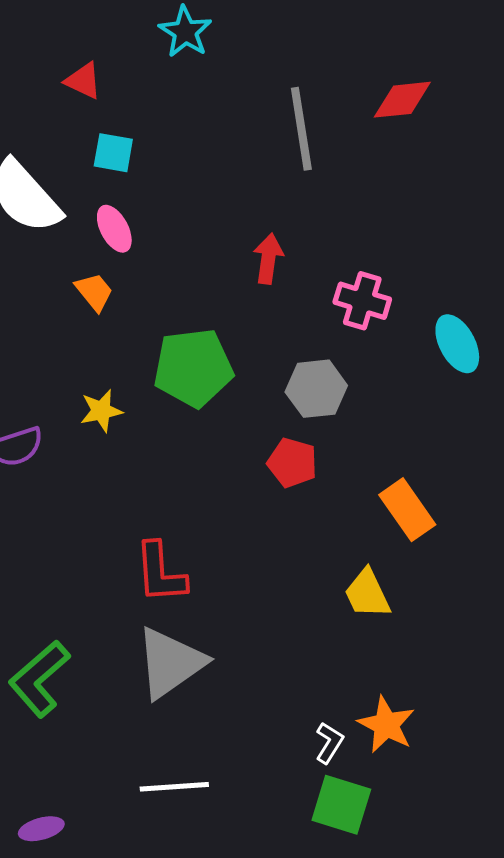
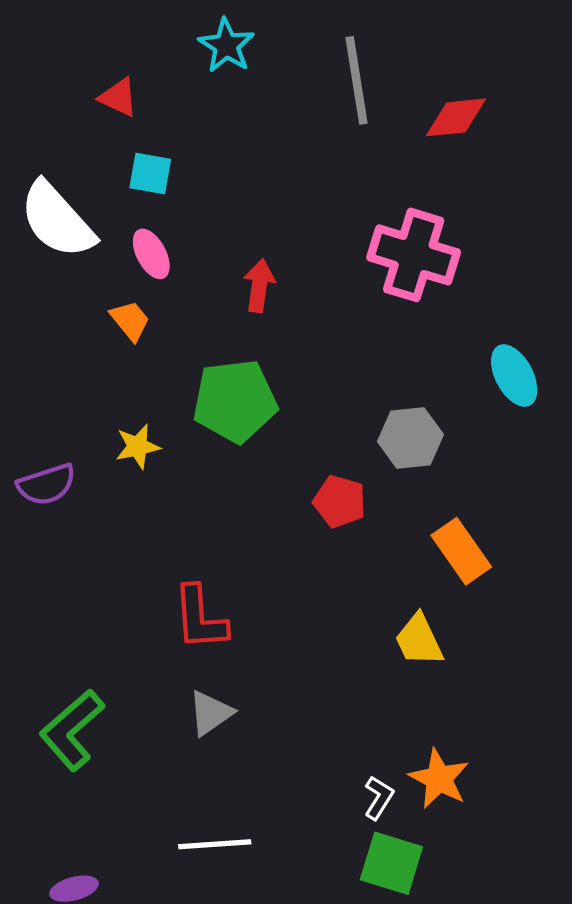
gray line: (301, 129) -> (357, 80), moved
red arrow: (268, 259) -> (259, 286), moved
pink cross: (362, 301) -> (414, 255), moved, size x1.5
gray hexagon: (316, 389) -> (410, 438), moved
gray triangle: (170, 663) -> (211, 713), size x0.6

